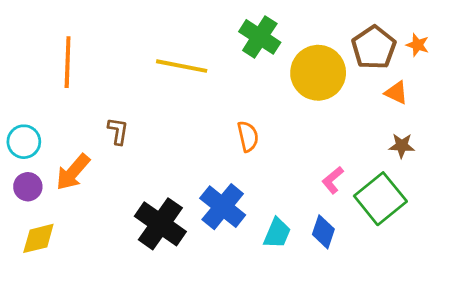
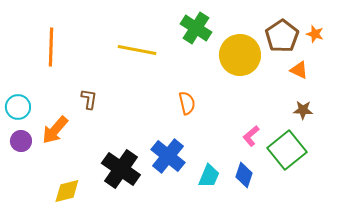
yellow diamond: (38, 238) -> (67, 191), moved

